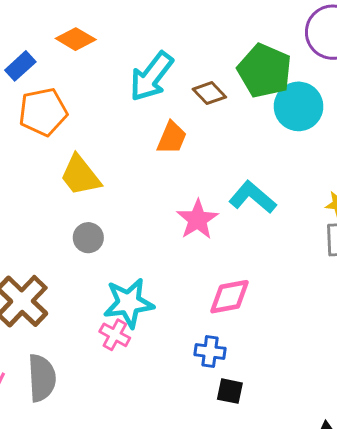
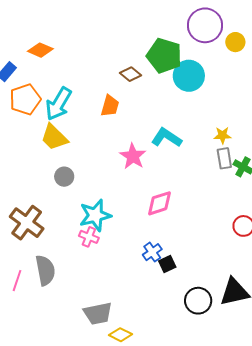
cyan arrow: (151, 77) -> (59, 104), moved
blue cross: (210, 352) -> (152, 252), moved, turned -36
black square: (230, 391) -> (167, 264), turned -30

